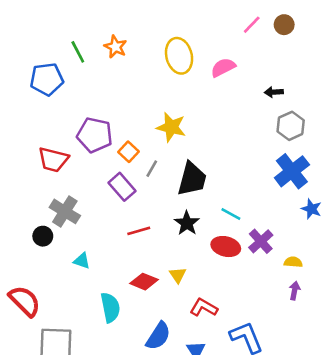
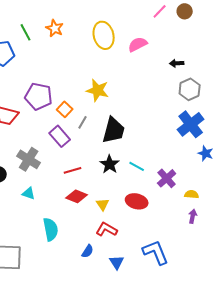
gray cross: (65, 211) -> (29, 159), moved
cyan line: (231, 214) -> (137, 166), moved
red ellipse: (226, 247) -> (137, 201), moved
red diamond: (144, 282) -> (77, 196), moved
red L-shape: (204, 307) -> (107, 229), moved
blue semicircle: (158, 336) -> (88, 251), size x0.6

